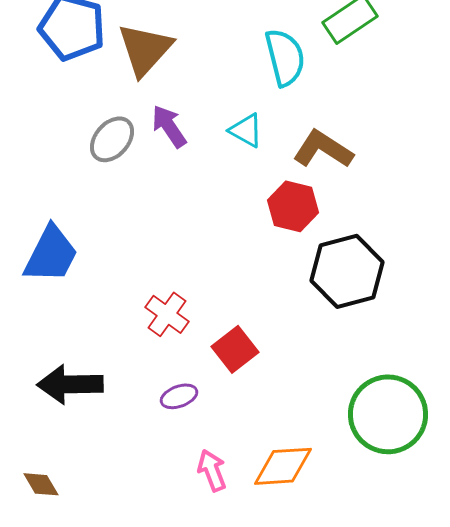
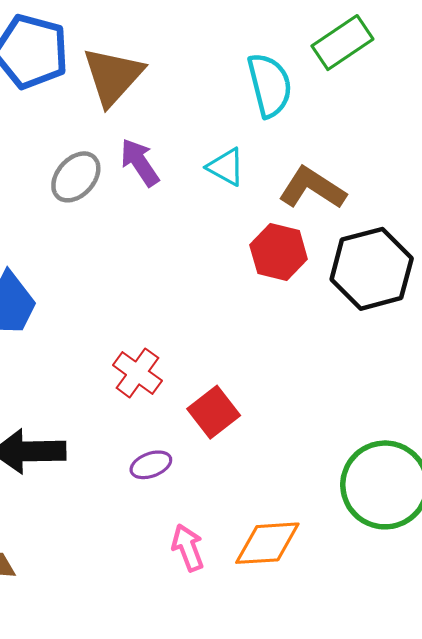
black hexagon: (347, 271) -> (372, 269), moved

